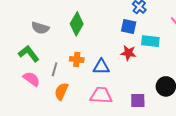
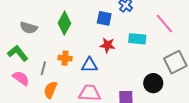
blue square: (129, 26) -> (104, 18), moved
red star: (128, 53) -> (107, 45), moved

